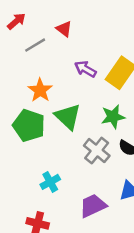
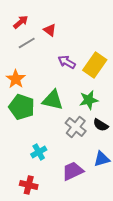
red arrow: (16, 21) -> (21, 22), moved
orange star: (40, 90) -> (16, 79), moved
green triangle: (68, 117) -> (53, 100), turned -30

